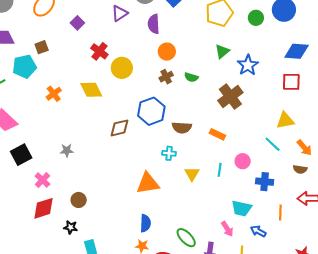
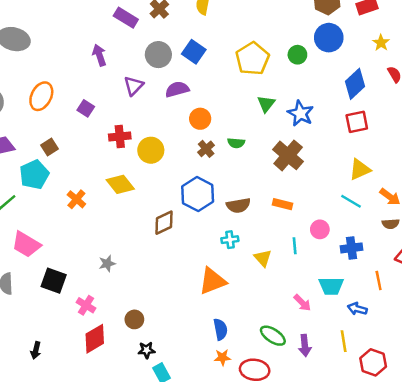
purple semicircle: (154, 24) -> (177, 89), turned 90
red cross: (99, 51) -> (120, 137), turned -30
blue diamond: (297, 51) -> (355, 84), turned -35
black square: (21, 155) -> (54, 281), turned -30
black star: (71, 227) -> (147, 350), moved
pink arrow: (227, 229) -> (302, 303), moved

